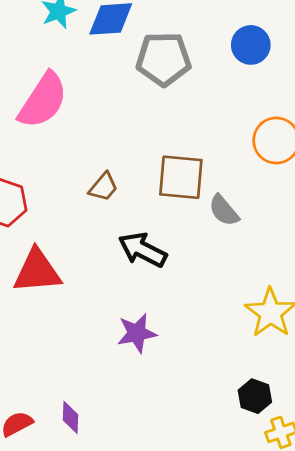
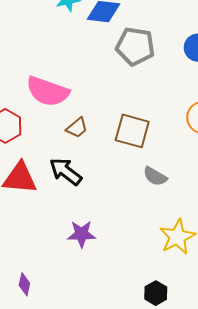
pink semicircle: (43, 100) -> (48, 91), moved, turned 66
gray semicircle: (224, 210) -> (155, 176), moved, turned -30
black arrow: (143, 250) -> (66, 171), moved

